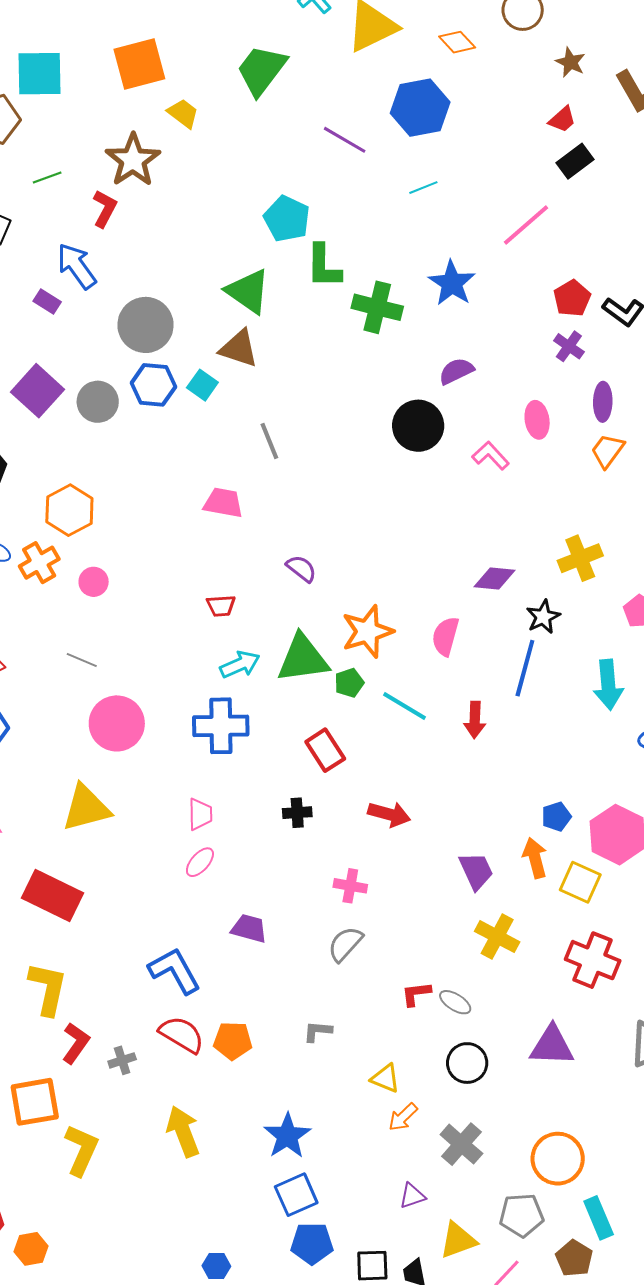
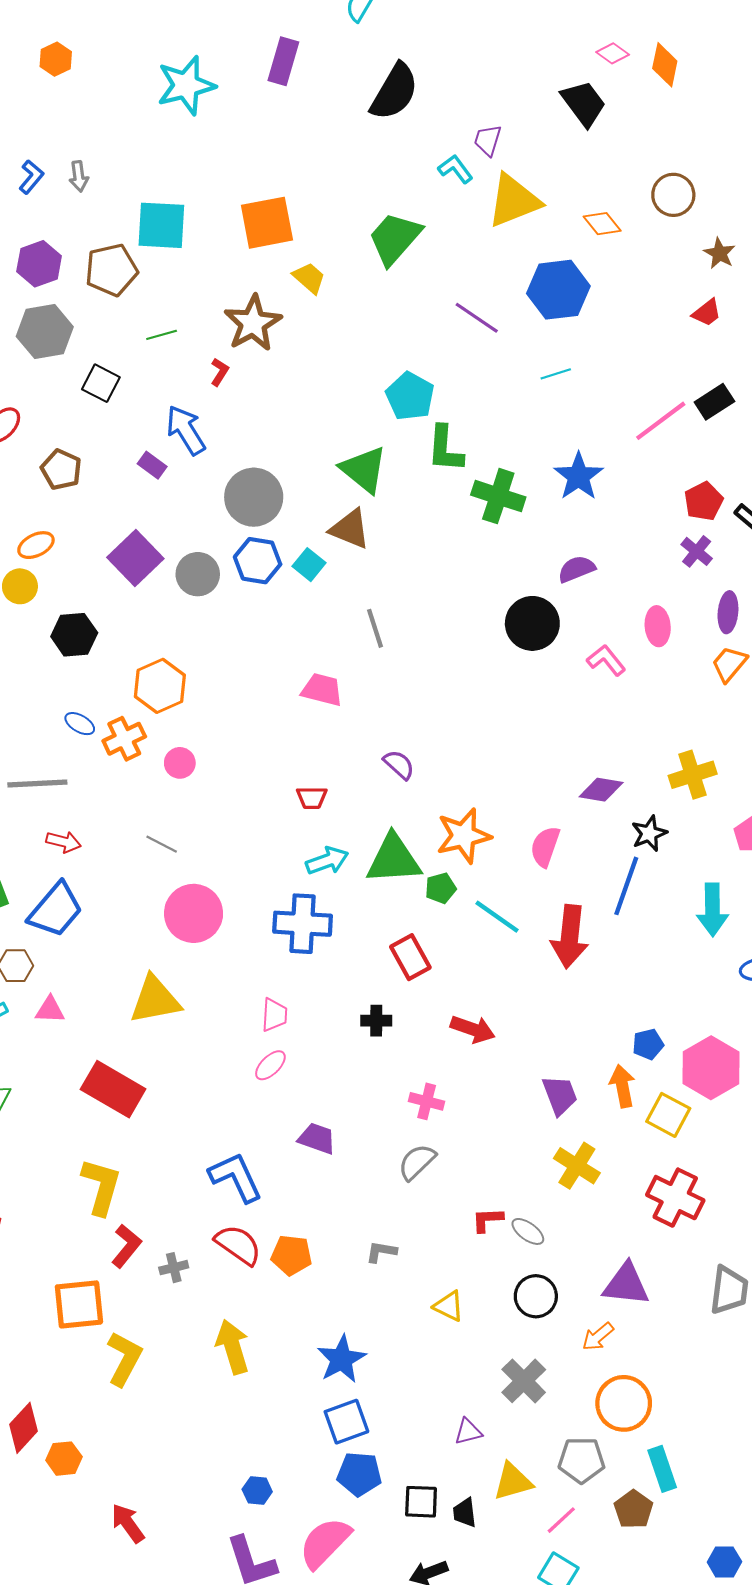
black rectangle: (575, 161) -> (714, 402), moved
red L-shape: (105, 209) -> (220, 372), size x0.7
red arrow: (475, 720) -> (570, 937), size x1.6
orange arrow: (403, 1117) -> (598, 1337), moved

